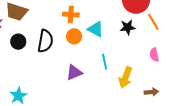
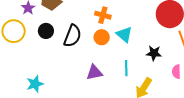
black star: (128, 27) -> (154, 53), moved

